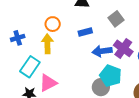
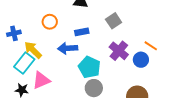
yellow arrow: (47, 44) -> (33, 50), moved, turned -48
blue arrow: (102, 51) -> (68, 48), moved
cyan pentagon: (111, 76) -> (89, 67), moved

